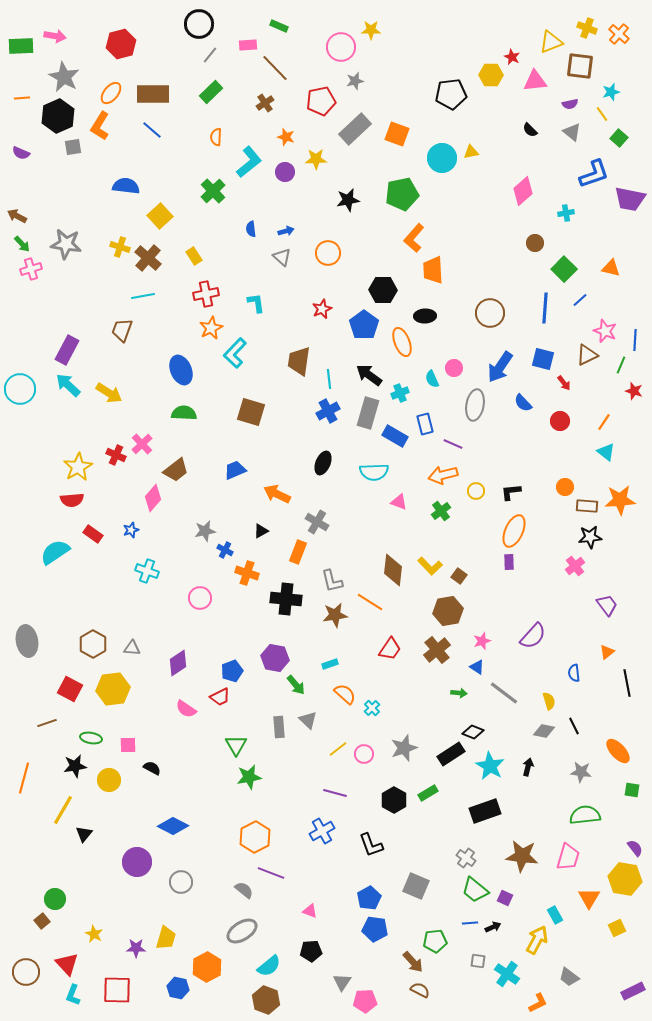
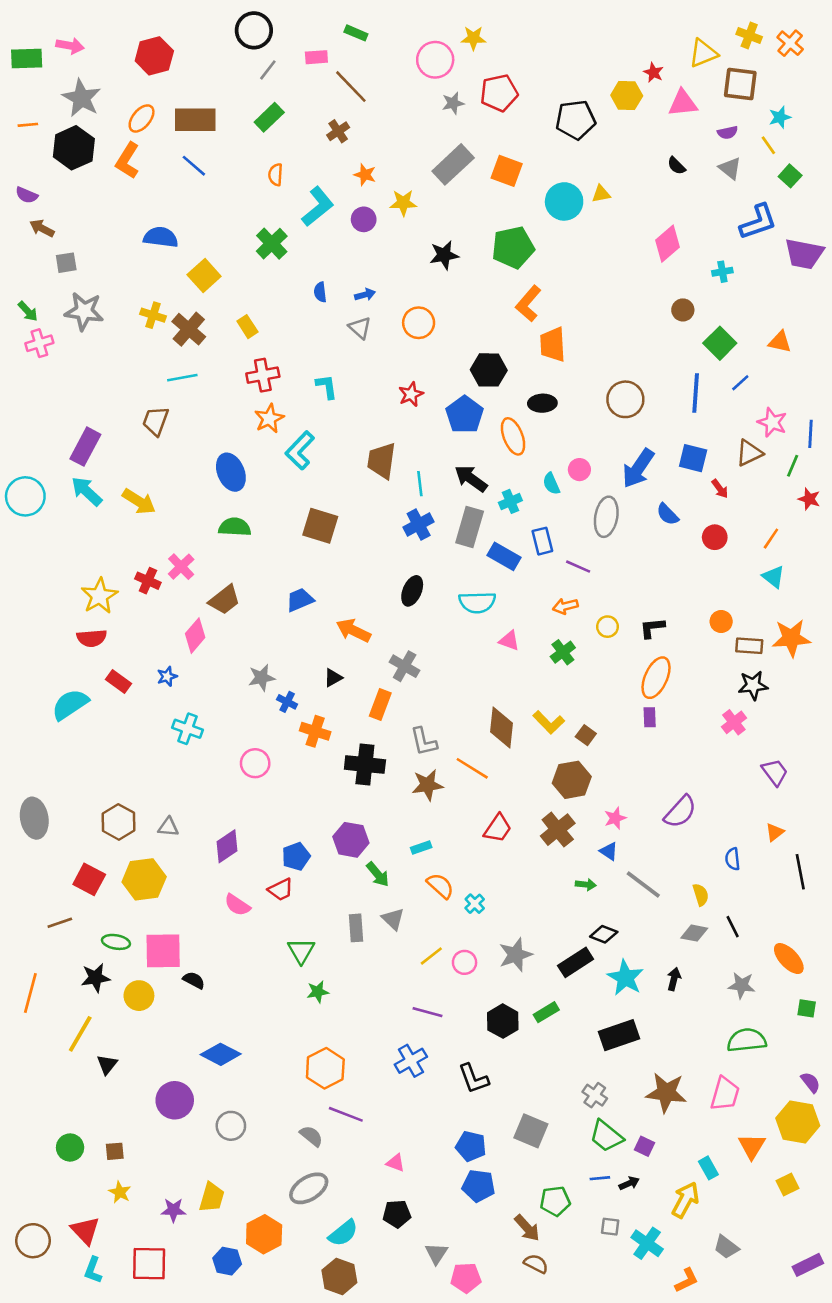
red pentagon: (321, 101) -> (499, 93), moved
gray square: (73, 147) -> (66, 263), moved
brown arrow: (17, 216) -> (42, 228), moved
orange arrow: (443, 475) -> (565, 606), size x0.7
pink square: (128, 745) -> (163, 951), size x1.8
green star: (249, 777) -> (318, 992), size x0.7
blue pentagon: (369, 898) -> (471, 1146), turned -30
brown square: (42, 921) -> (115, 1151), moved, turned 35

